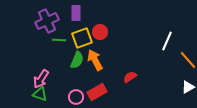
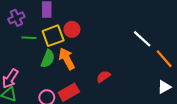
purple cross: (47, 21) -> (16, 18), size x0.7
white line: (167, 41) -> (142, 39), turned -72

